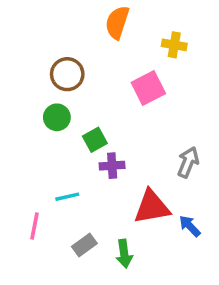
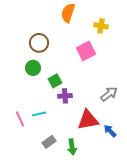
gray arrow: (188, 162) -> (109, 94), turned 30
pink line: (34, 226) -> (20, 119), moved, turned -35

